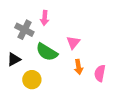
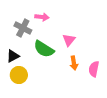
pink arrow: (45, 18) -> (42, 17), turned -88
yellow circle: (32, 80) -> (19, 75), moved

